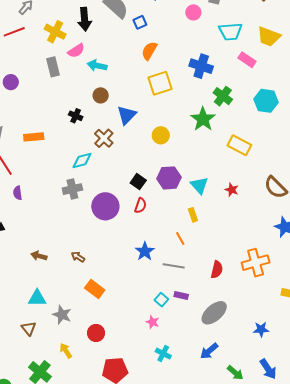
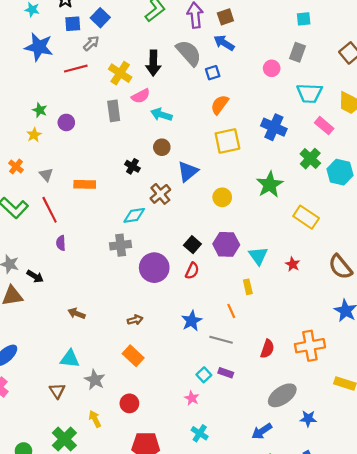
green cross: (223, 96) -> (310, 159), moved
brown arrow: (78, 257) -> (135, 320), moved, turned 128
gray ellipse: (214, 313) -> (282, 395), moved
blue arrow: (209, 351) -> (262, 431), moved

